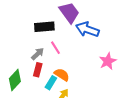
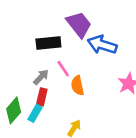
orange semicircle: (62, 75) -> (78, 86), moved, turned -133
cyan rectangle: (51, 83) -> (35, 113), moved

